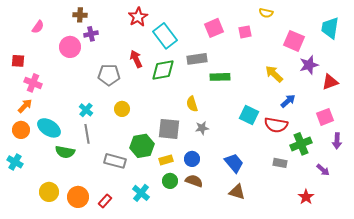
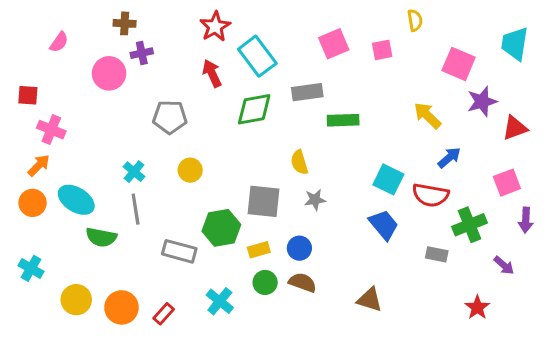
yellow semicircle: (266, 13) -> (415, 20), turned -112
red arrow: (136, 59) -> (212, 73), moved
cyan cross: (15, 162) -> (31, 268), moved
blue trapezoid: (234, 163) -> (384, 225), moved

